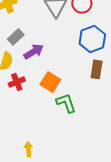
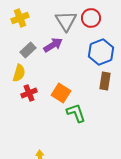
purple arrow: (34, 52) -> (53, 45), moved

